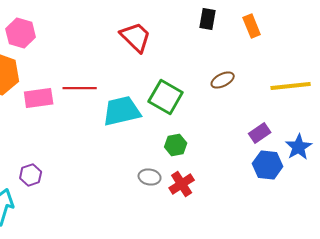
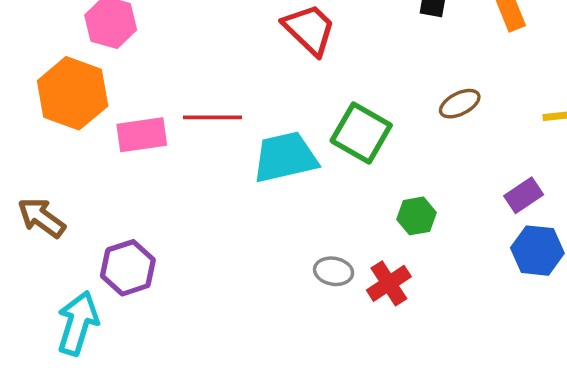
green hexagon: (176, 145) -> (417, 216), moved
purple hexagon: (31, 175) -> (128, 268), size x1.4

